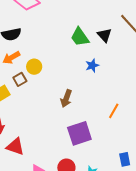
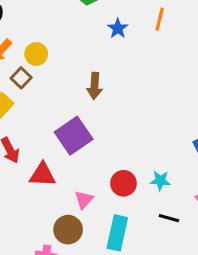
orange line: (114, 111) -> (160, 19), moved
purple square: (79, 133) -> (74, 136), moved

